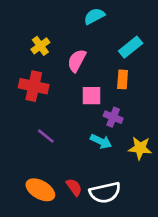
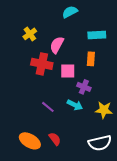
cyan rectangle: (131, 47) -> (97, 35), turned 36
red cross: (34, 86) -> (42, 64), moved
purple line: (46, 136) -> (48, 107), moved
white semicircle: (105, 193) -> (100, 143), moved

